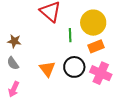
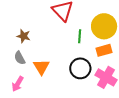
orange triangle: (47, 69) -> (41, 67), moved

